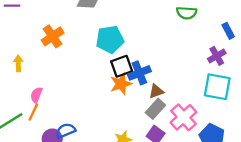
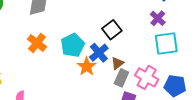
orange cross: (53, 36) -> (37, 43), moved
cyan pentagon: (110, 39) -> (73, 45), moved
black square: (122, 66) -> (112, 30), moved

